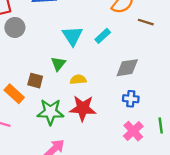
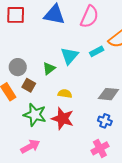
gray circle: (15, 27) -> (18, 67), moved
cyan rectangle: (103, 36) -> (97, 51), moved
green triangle: (58, 64) -> (49, 68), moved

